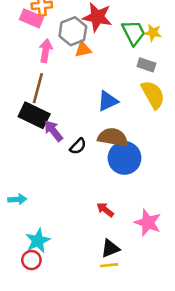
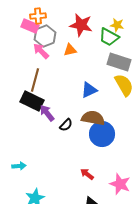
gray hexagon: (73, 31) -> (45, 36), moved
green trapezoid: (134, 33) -> (109, 37), turned 145
yellow star: (153, 33) -> (117, 25), moved
pink arrow: (46, 51) -> (41, 51), turned -54
gray rectangle: (146, 65) -> (119, 62), size x1.6

